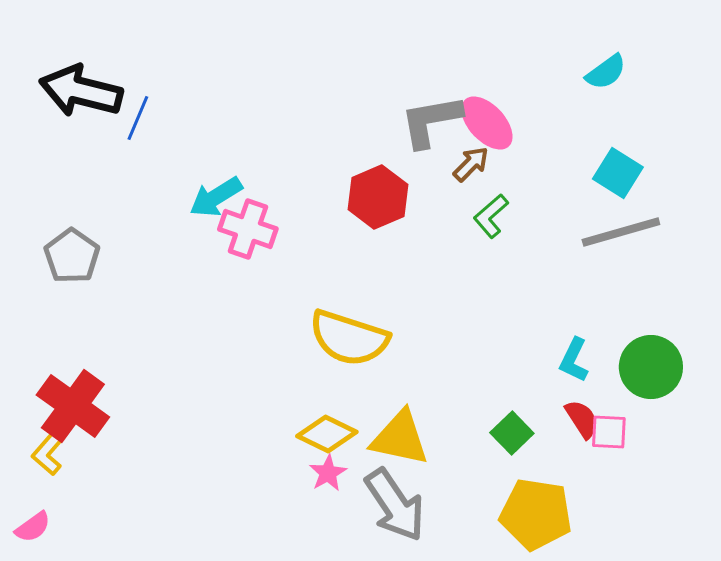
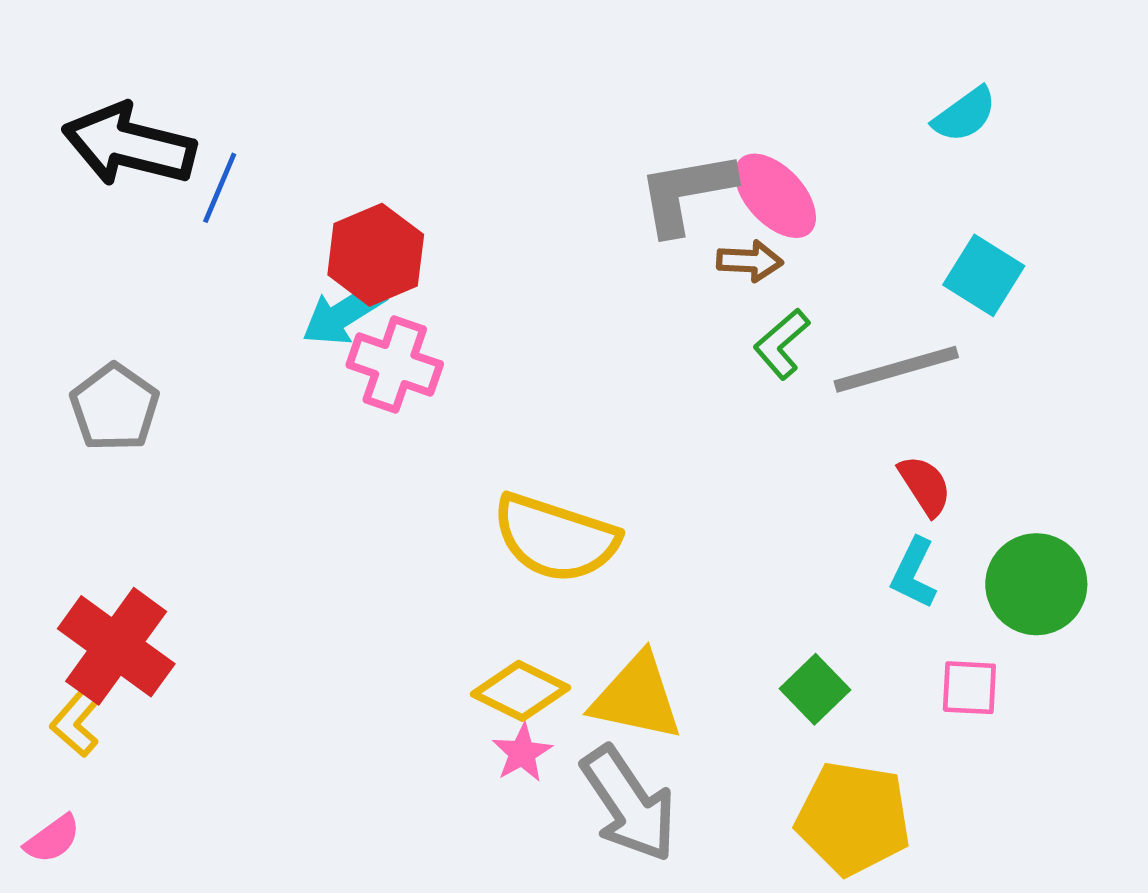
brown arrow: (471, 164) -> (750, 261), turned 48
red hexagon: (378, 197) -> (376, 255), moved
gray line: (621, 232) -> (896, 369), moved
red semicircle: (582, 419) -> (925, 486), moved

